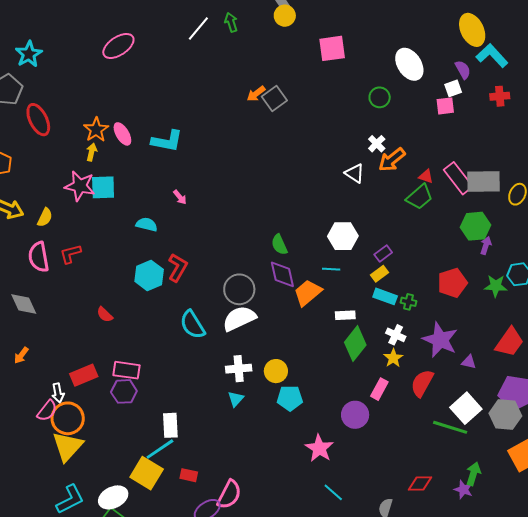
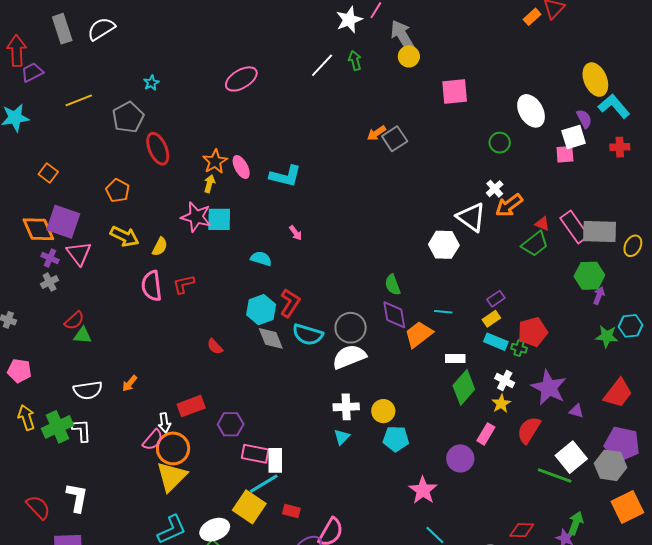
cyan star: (29, 54) -> (151, 83), size x0.6
white square: (453, 88) -> (574, 137), size x1.4
white triangle: (355, 173) -> (471, 217), size x1.5
white hexagon: (343, 236) -> (444, 245), moved
red pentagon: (452, 283) -> (533, 332), moved
gray diamond: (24, 304) -> (271, 338), moved
cyan semicircle: (193, 325) -> (308, 335), moved, turned -44
pink rectangle: (127, 370) -> (255, 454), moved

